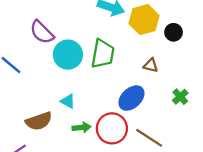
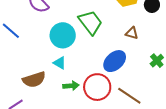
green trapezoid: (103, 54) -> (90, 22), turned -48
cyan circle: (68, 55) -> (63, 35), moved

